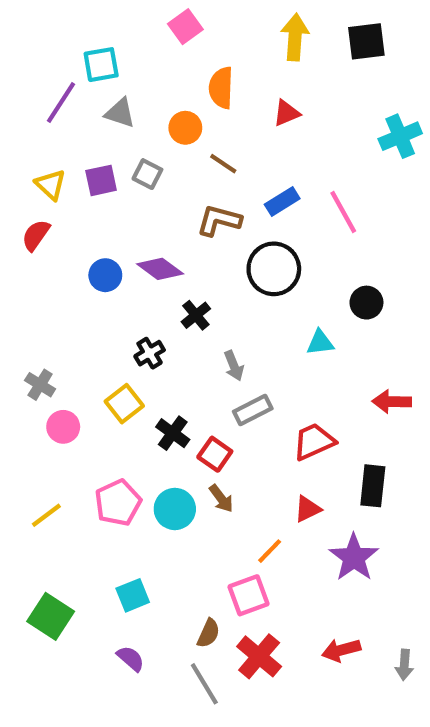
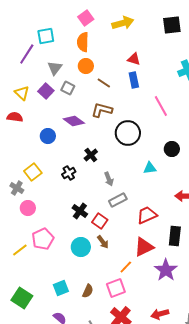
yellow arrow: (295, 37) -> (123, 23), moved, turned 70
orange semicircle: (221, 88) -> (83, 42), moved
gray triangle: (120, 113) -> (55, 68), moved, turned 49
red triangle: (286, 113) -> (134, 59), turned 40
purple square: (101, 180) -> (46, 91), turned -35
blue rectangle: (282, 201) -> (134, 80), moved, turned -70
red semicircle: (36, 235) -> (15, 117), turned 63
purple diamond: (160, 269) -> (74, 121), moved
yellow square: (124, 404) -> (33, 172), moved
pink pentagon: (118, 503) -> (43, 239), moved
red triangle: (307, 509) -> (144, 247), size x1.5
brown semicircle: (209, 633) -> (88, 291), moved

